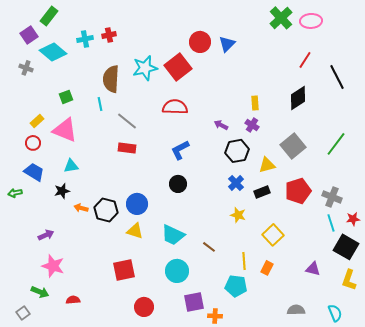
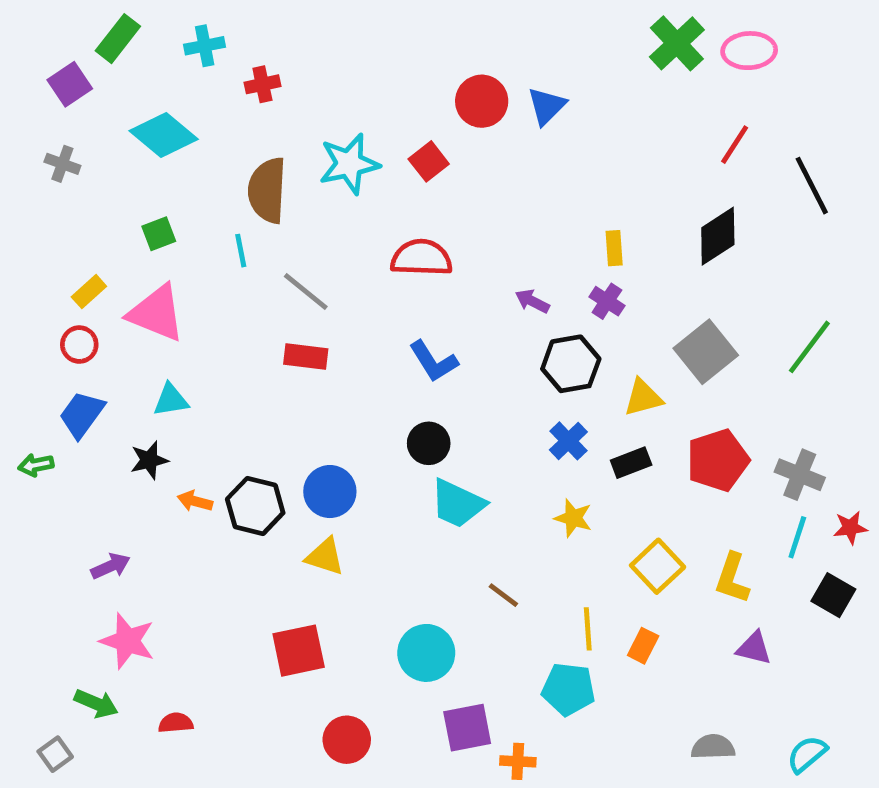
cyan cross: (85, 39) -> (205, 46), moved
cyan diamond: (53, 52) -> (164, 135), moved
red square: (178, 67) -> (429, 161), size x0.6
blue L-shape: (180, 150) -> (433, 361), turned -95
blue trapezoid: (34, 172) -> (82, 414), turned -85
cyan line: (331, 223) -> (797, 537), turned 36
cyan trapezoid: (173, 235) -> (458, 504), moved
black square: (346, 247) -> (833, 595), size x0.7
yellow L-shape: (349, 280) -> (732, 578), moved
cyan semicircle: (335, 313) -> (807, 754), turned -108

